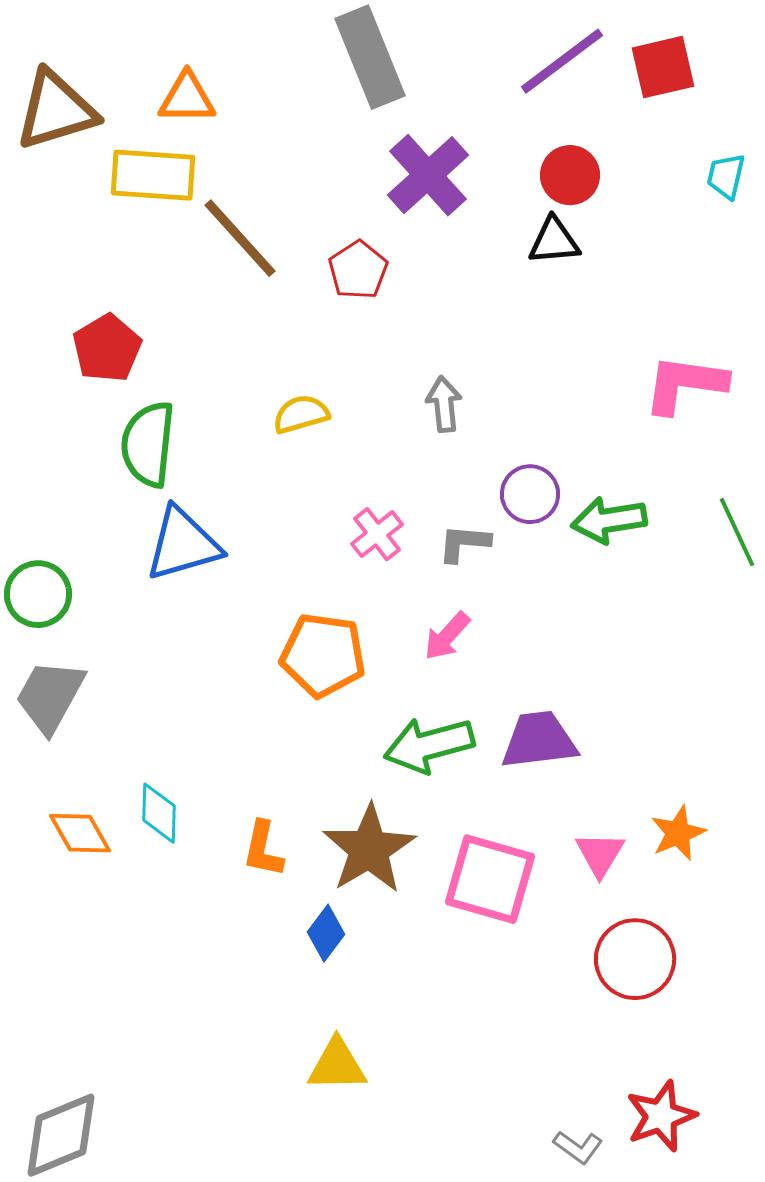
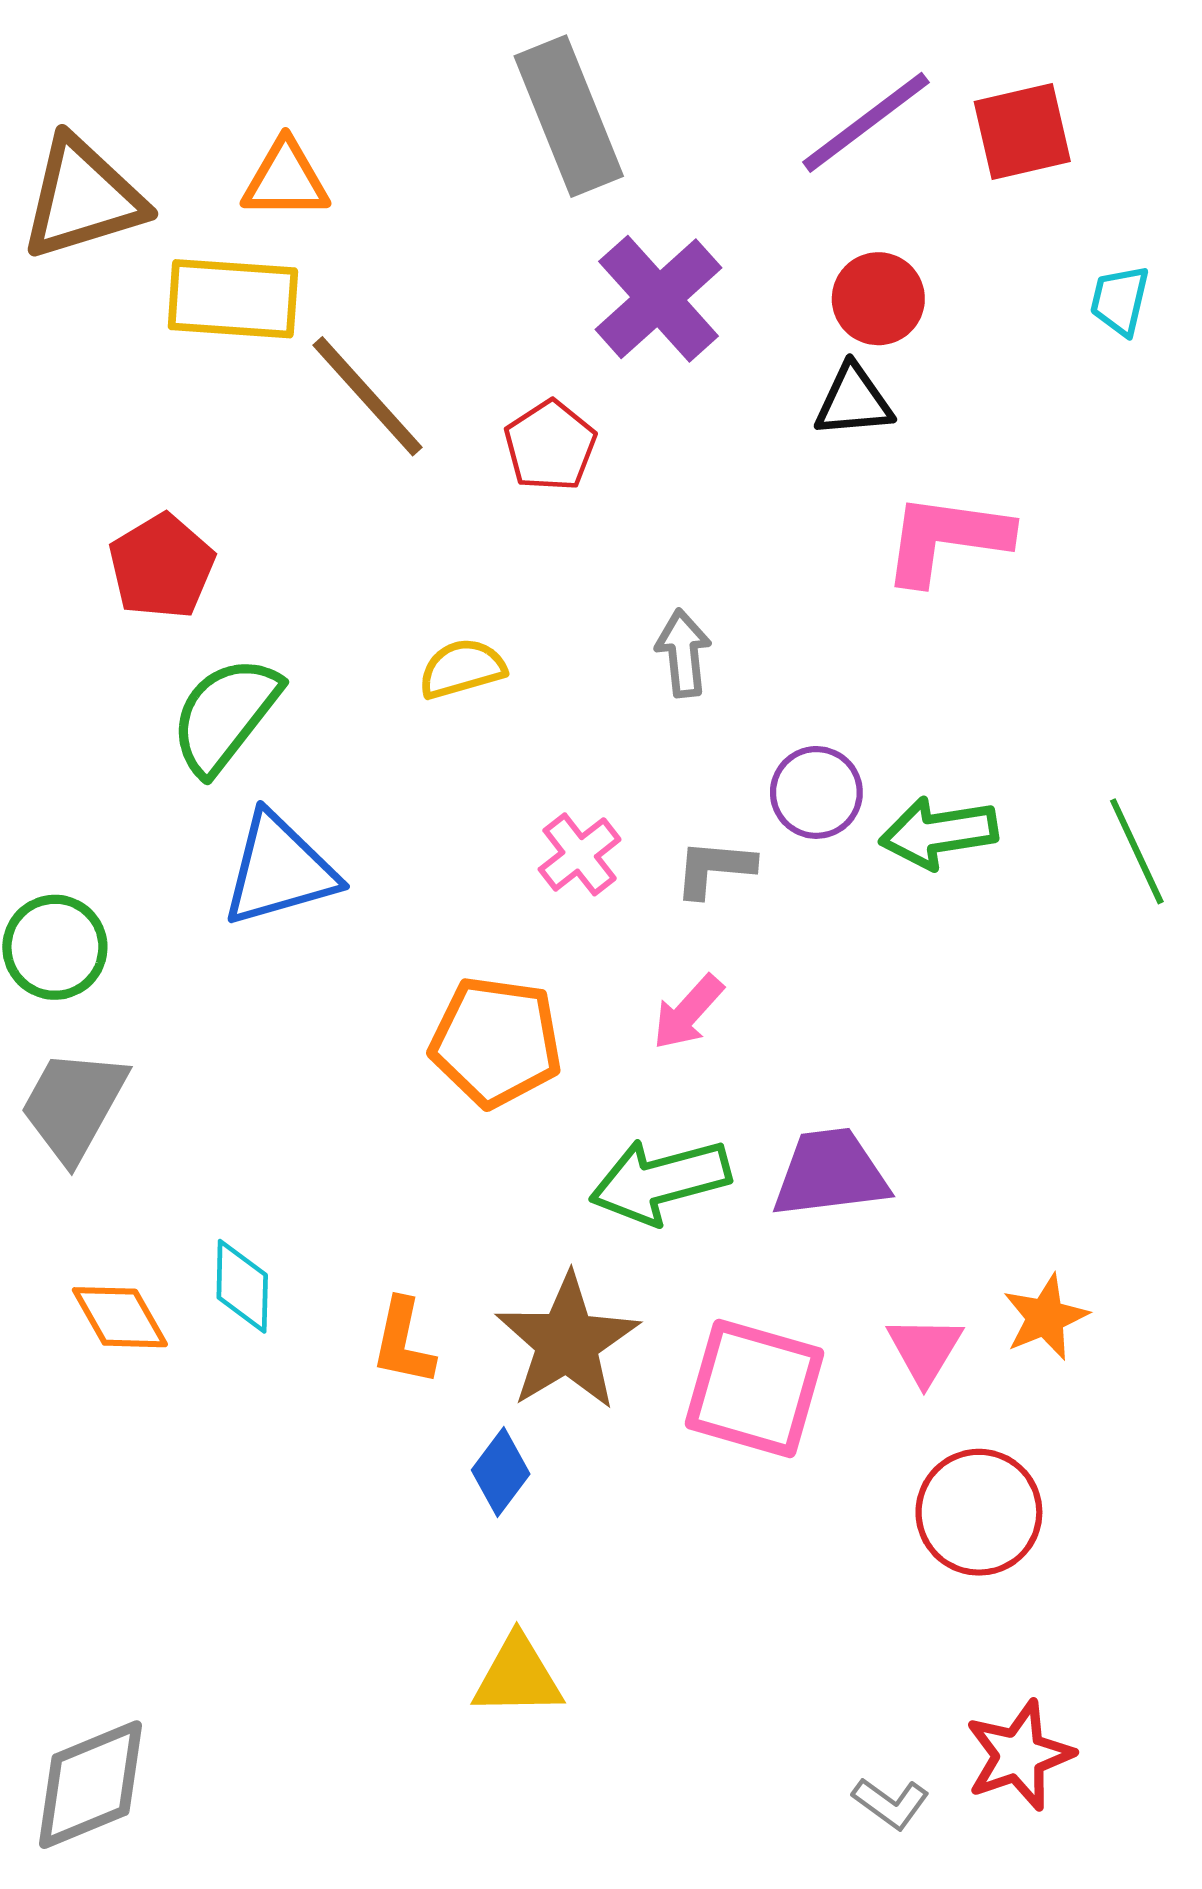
pink L-shape: (685, 384) -> (946, 539), moved
green semicircle: (148, 444) -> (225, 715), turned 32

